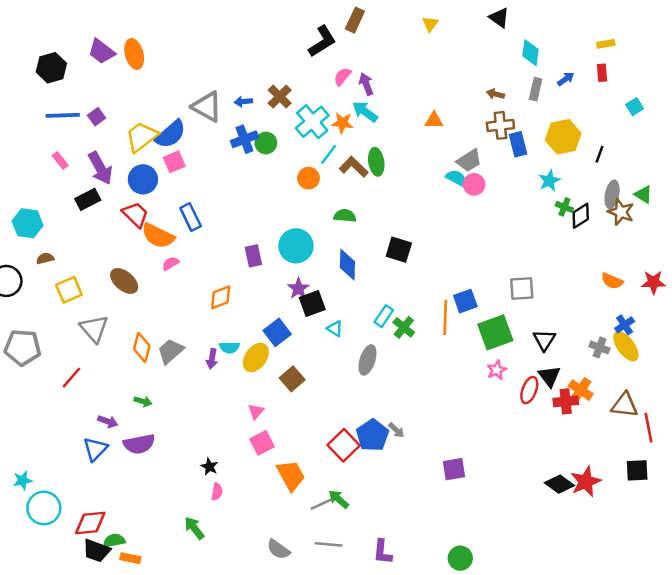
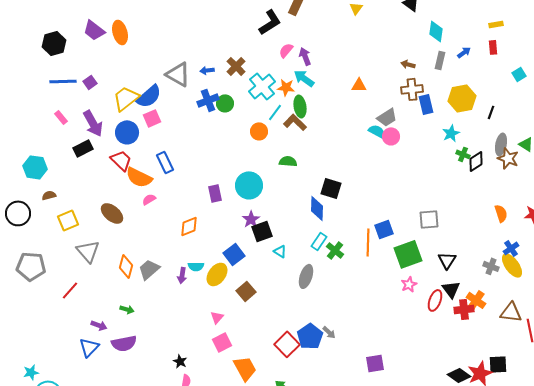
green ellipse: (376, 162) -> (300, 106), moved
blue diamond: (347, 265) -> (317, 208), moved
orange semicircle: (612, 281) -> (501, 213), turned -132
black square: (637, 470) -> (498, 364), moved

